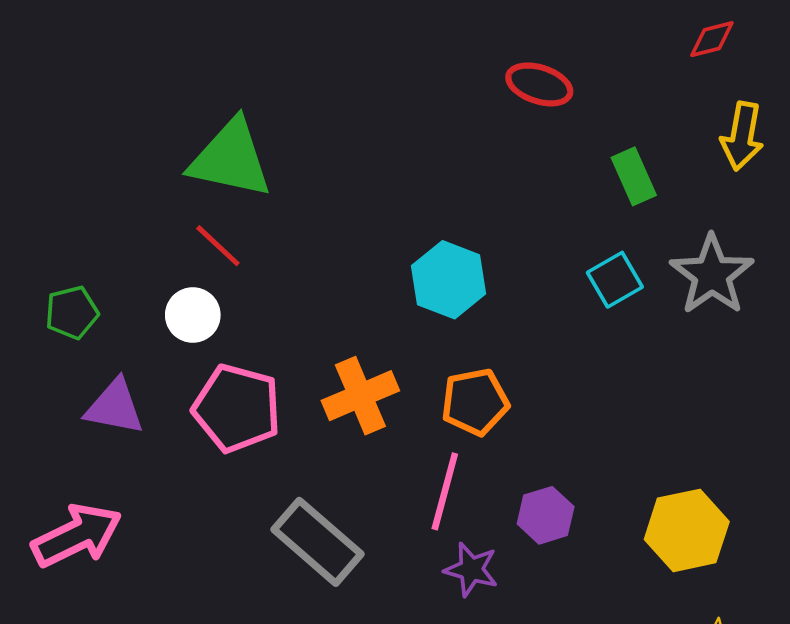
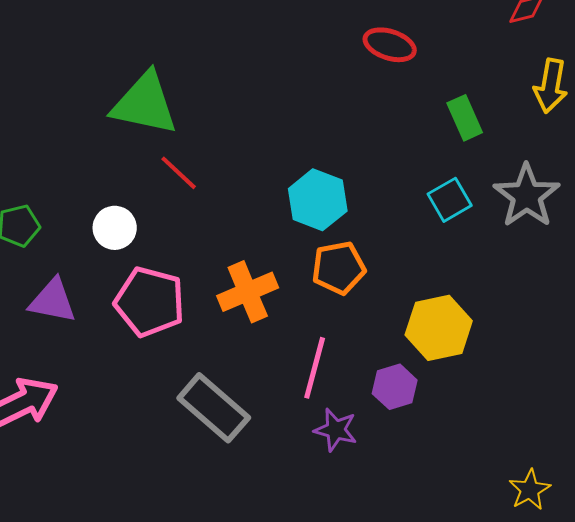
red line: (218, 246) -> (179, 173), moved
orange pentagon: (475, 402) -> (339, 268), moved
yellow hexagon: (687, 530) -> (439, 328), moved

